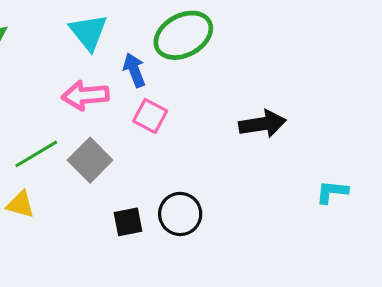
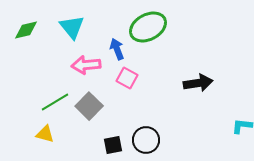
cyan triangle: (88, 32) -> (72, 27), moved

